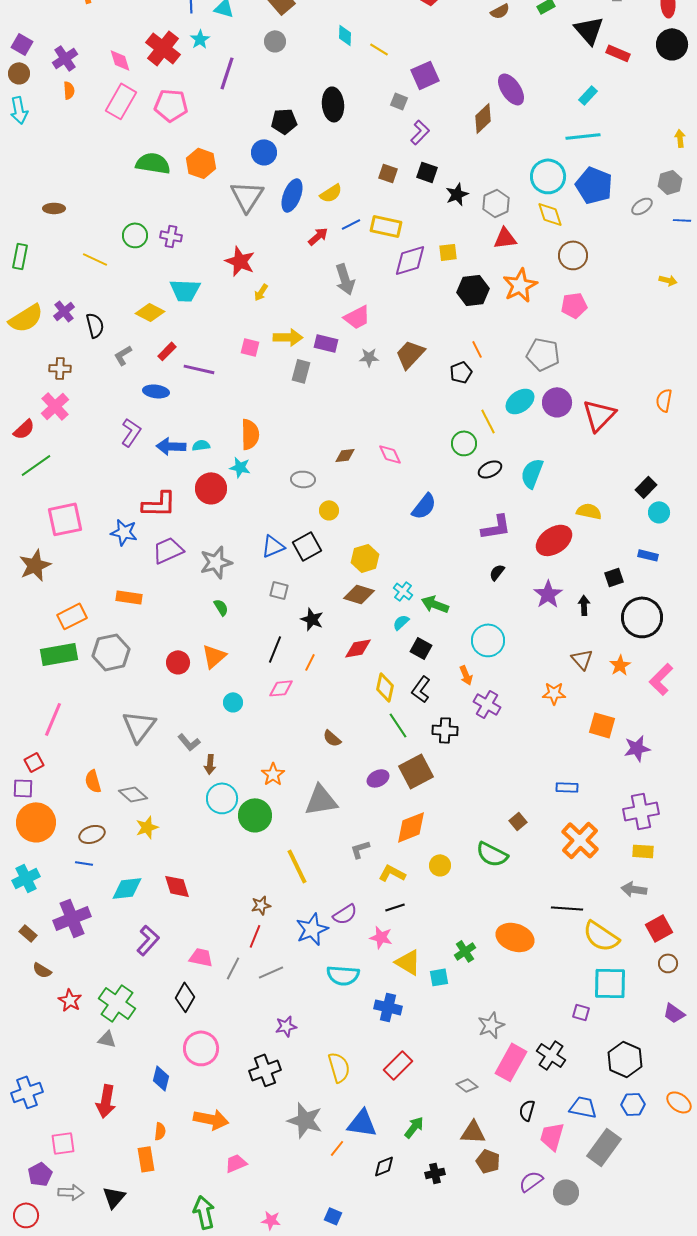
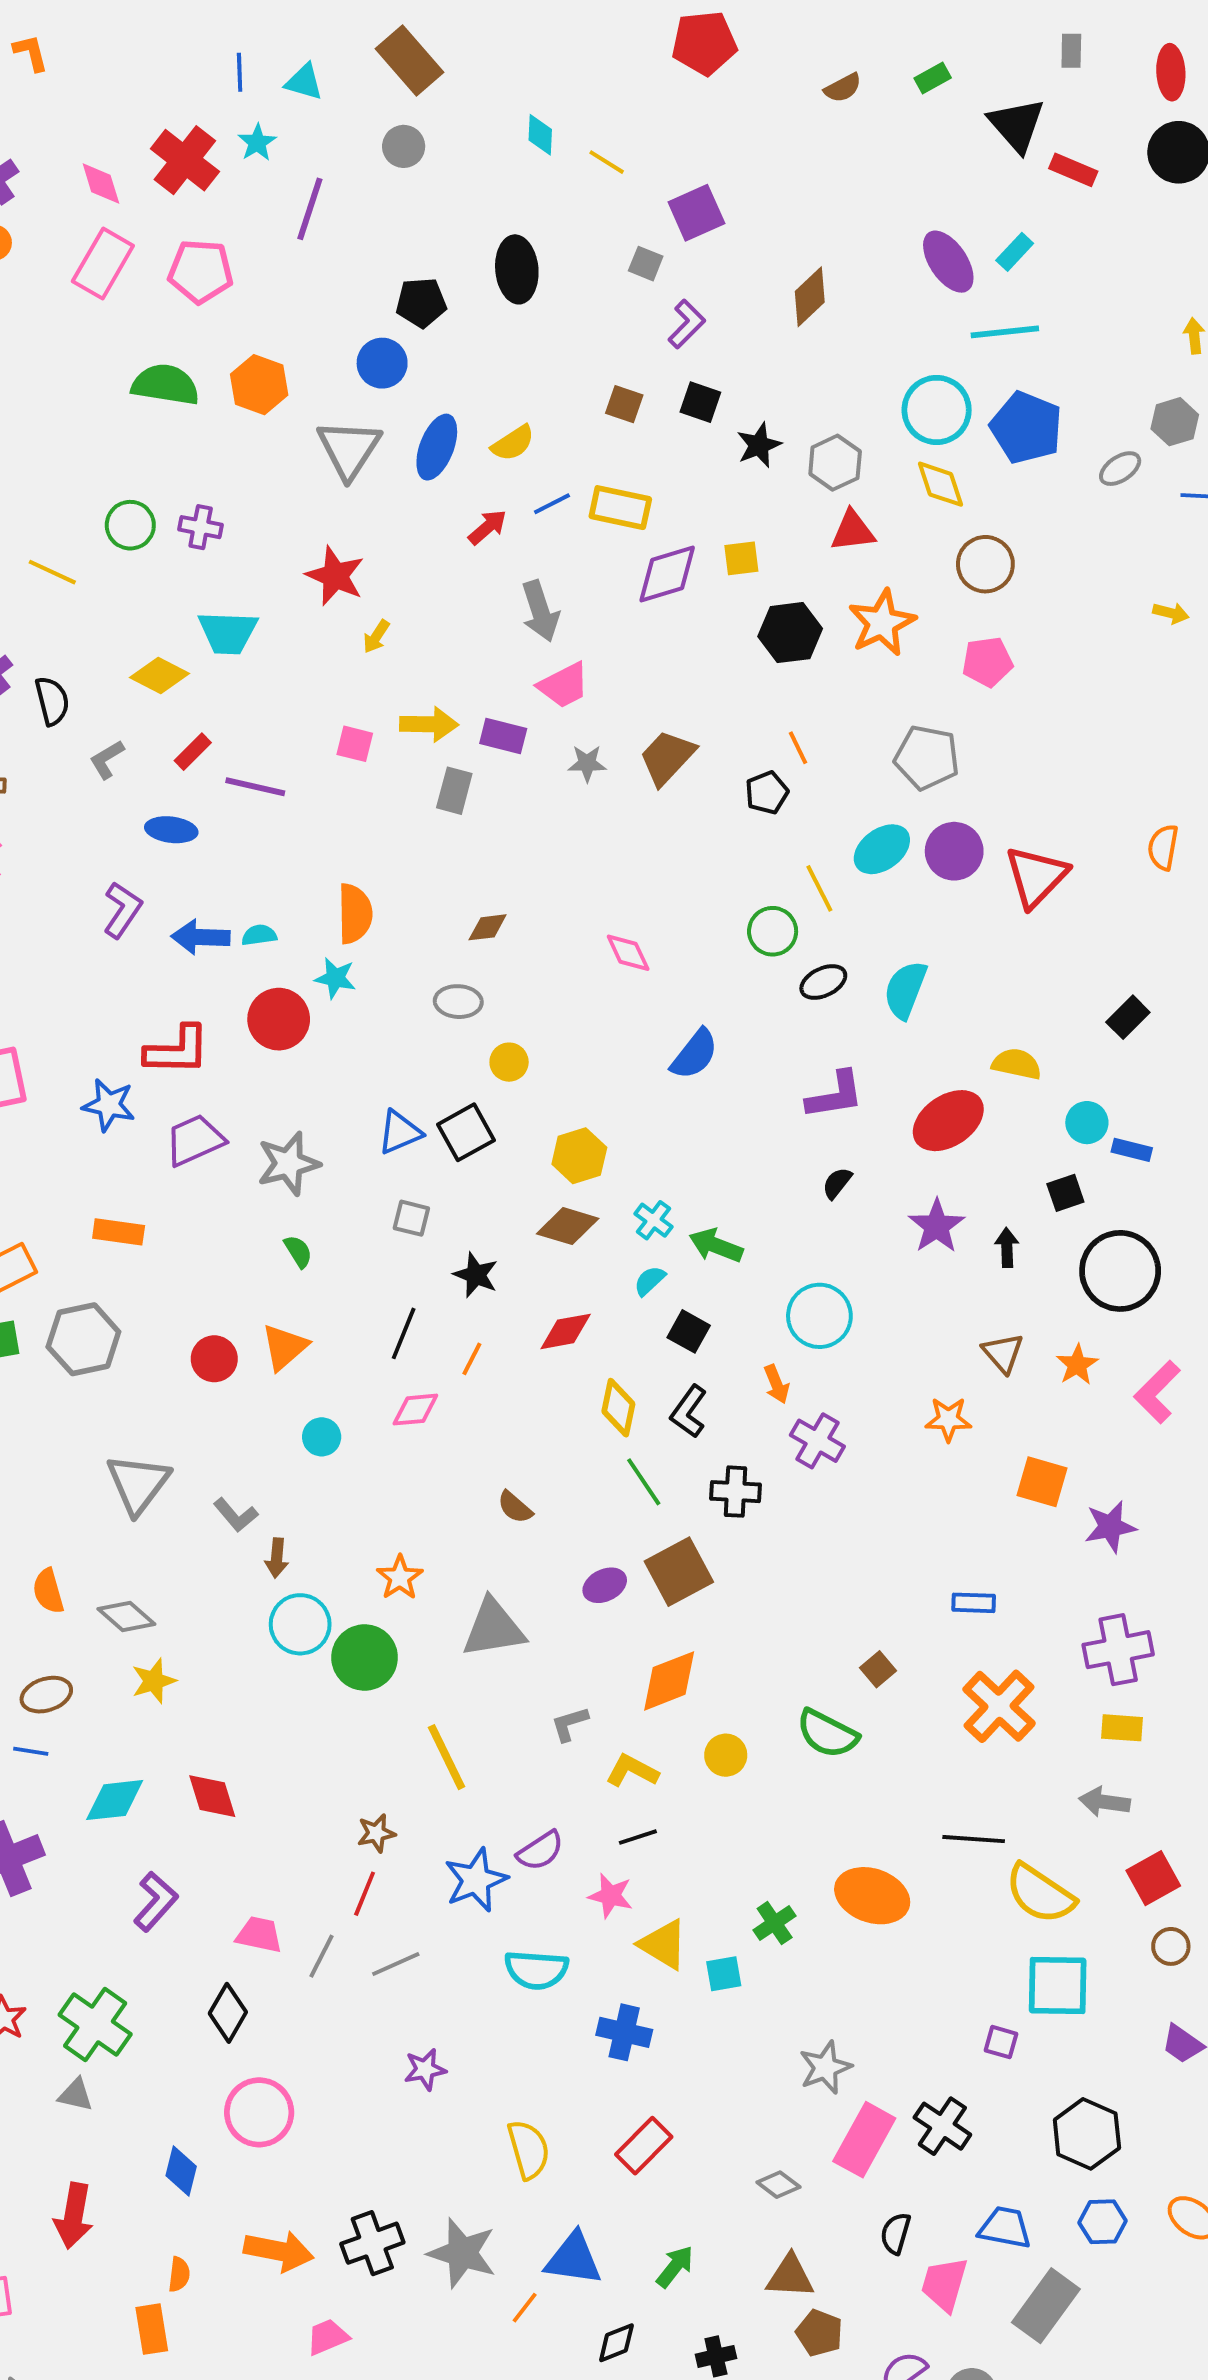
purple ellipse: (511, 89) -> (948, 262), moved
brown diamond: (345, 455) -> (488, 927), moved
cyan circle: (659, 512) -> (1087, 1123), moved
black cross: (265, 1070) -> (372, 2243), moved

